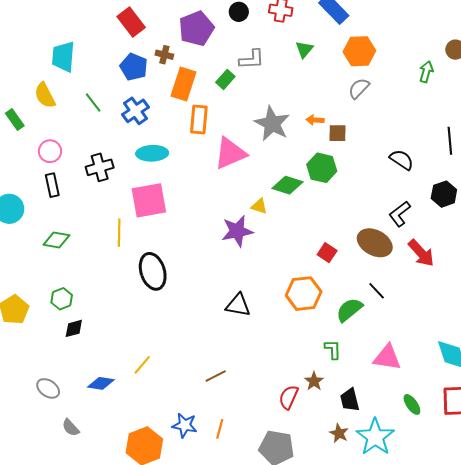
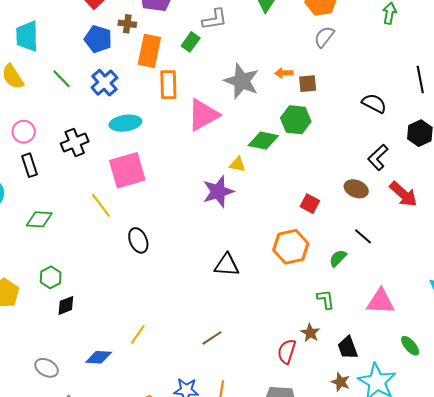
yellow line: (119, 233) -> (101, 205), turned -32
brown ellipse: (375, 243) -> (356, 189), size x0.7
black ellipse: (153, 271) -> (138, 240), size x0.7
green semicircle: (349, 310) -> (338, 258), size x0.7

